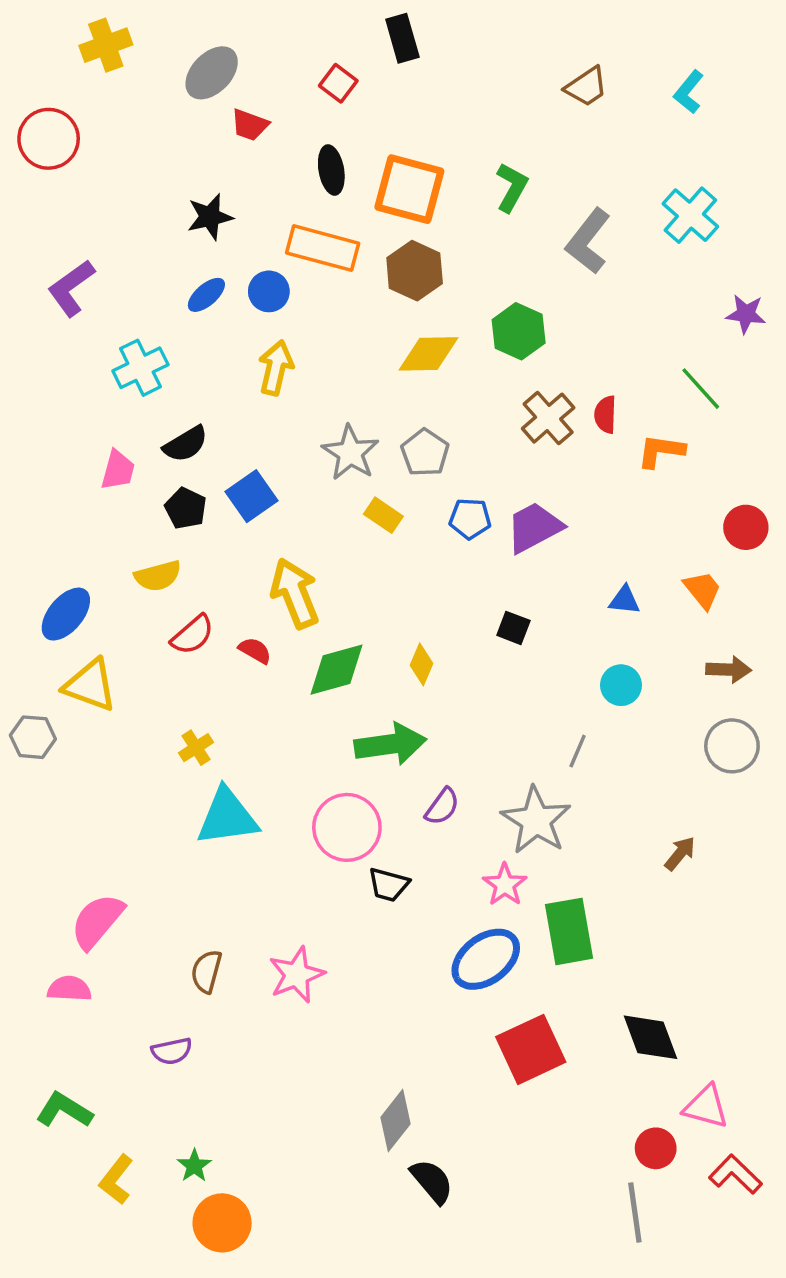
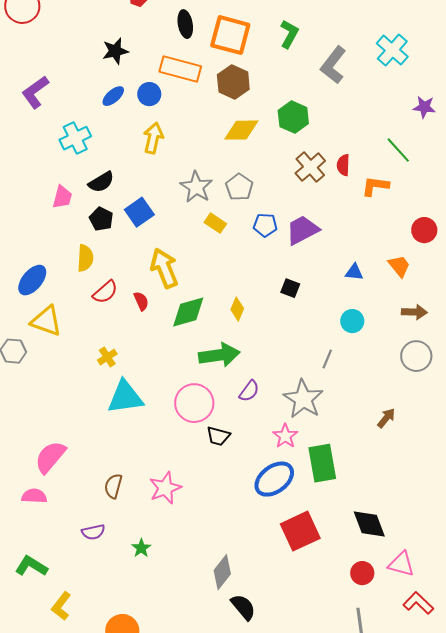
yellow semicircle: (158, 576) -> (85, 258), turned -72
red semicircle: (255, 650) -> (141, 301), turned 36
red circle: (656, 1148) -> (362, 573), moved
green star: (194, 1166) -> (141, 548), moved

